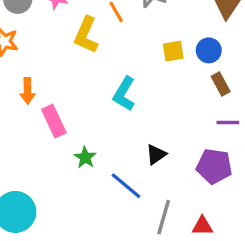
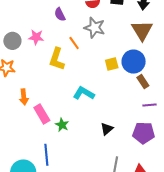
blue circle: (209, 50) -> (134, 62), size x1.5
cyan L-shape: (124, 94) -> (84, 93), turned 95
green star: (85, 157) -> (62, 125), moved
blue line: (126, 186) -> (46, 155), moved, turned 50

